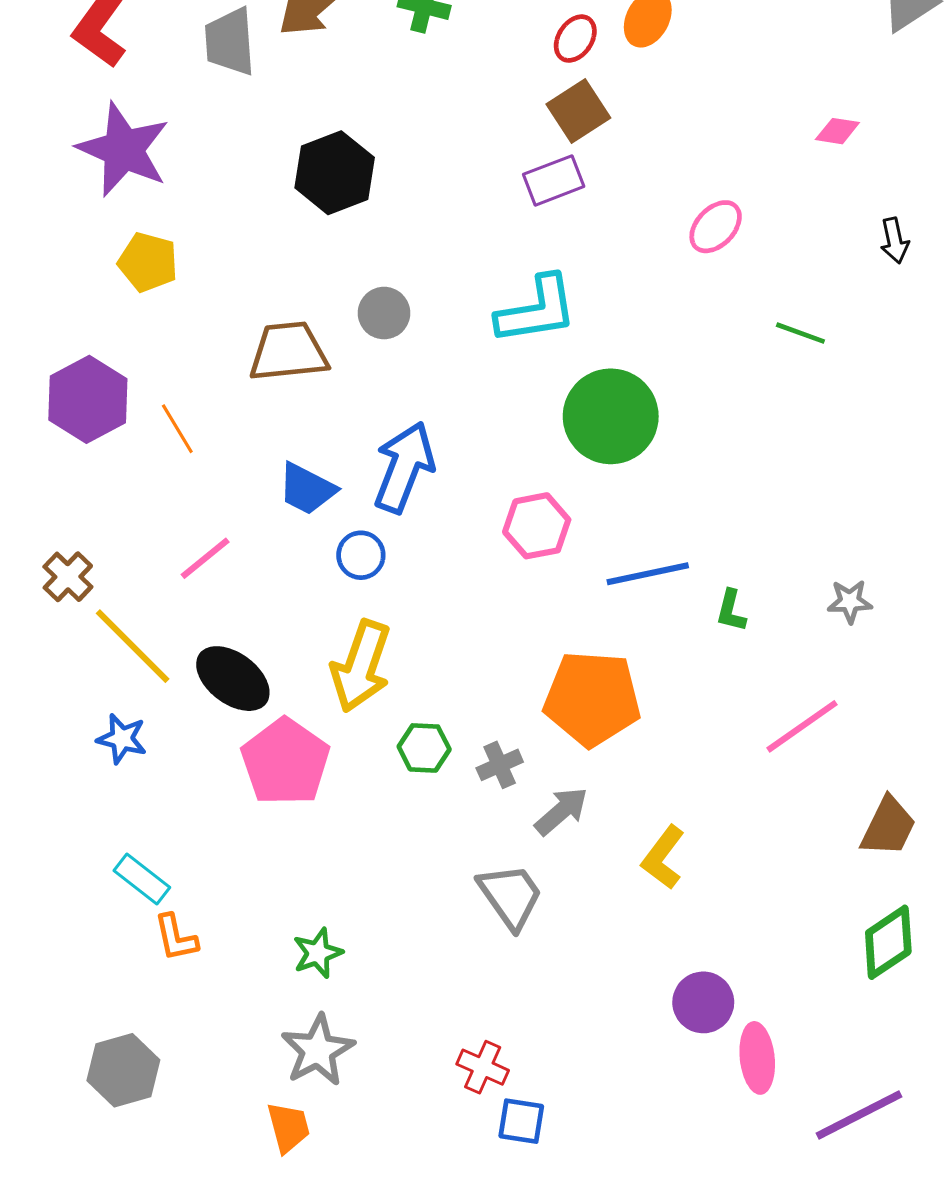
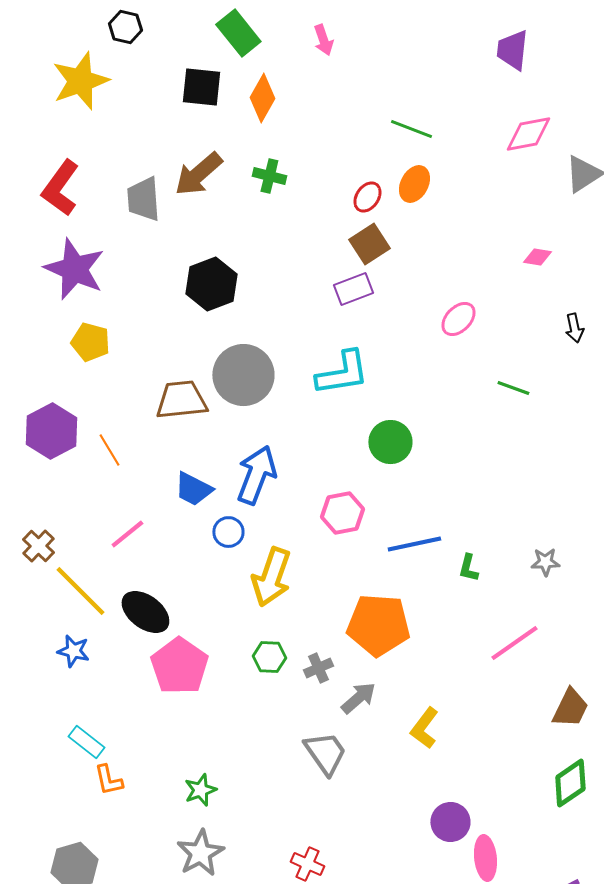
gray circle: (384, 313) -> (243, 375), size x1.8
green circle: (611, 416) -> (390, 442), size x0.7
yellow arrow: (361, 666) -> (271, 577), moved

